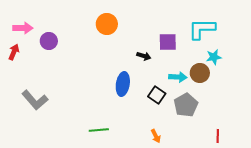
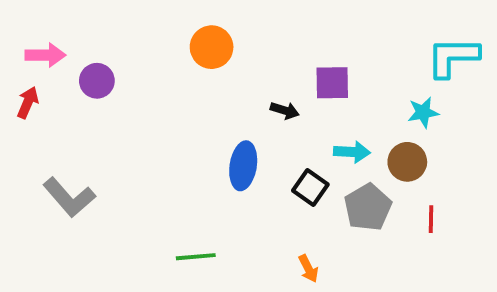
cyan L-shape: (202, 29) -> (453, 57), moved
brown circle: (200, 73) -> (407, 162), moved
red line: (218, 136) -> (431, 219), moved

